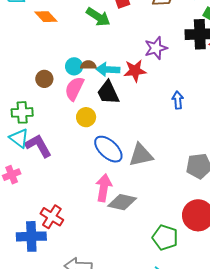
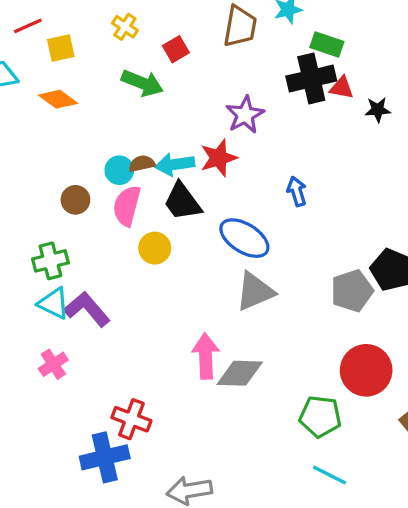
blue ellipse: (108, 149) -> (244, 238), moved

